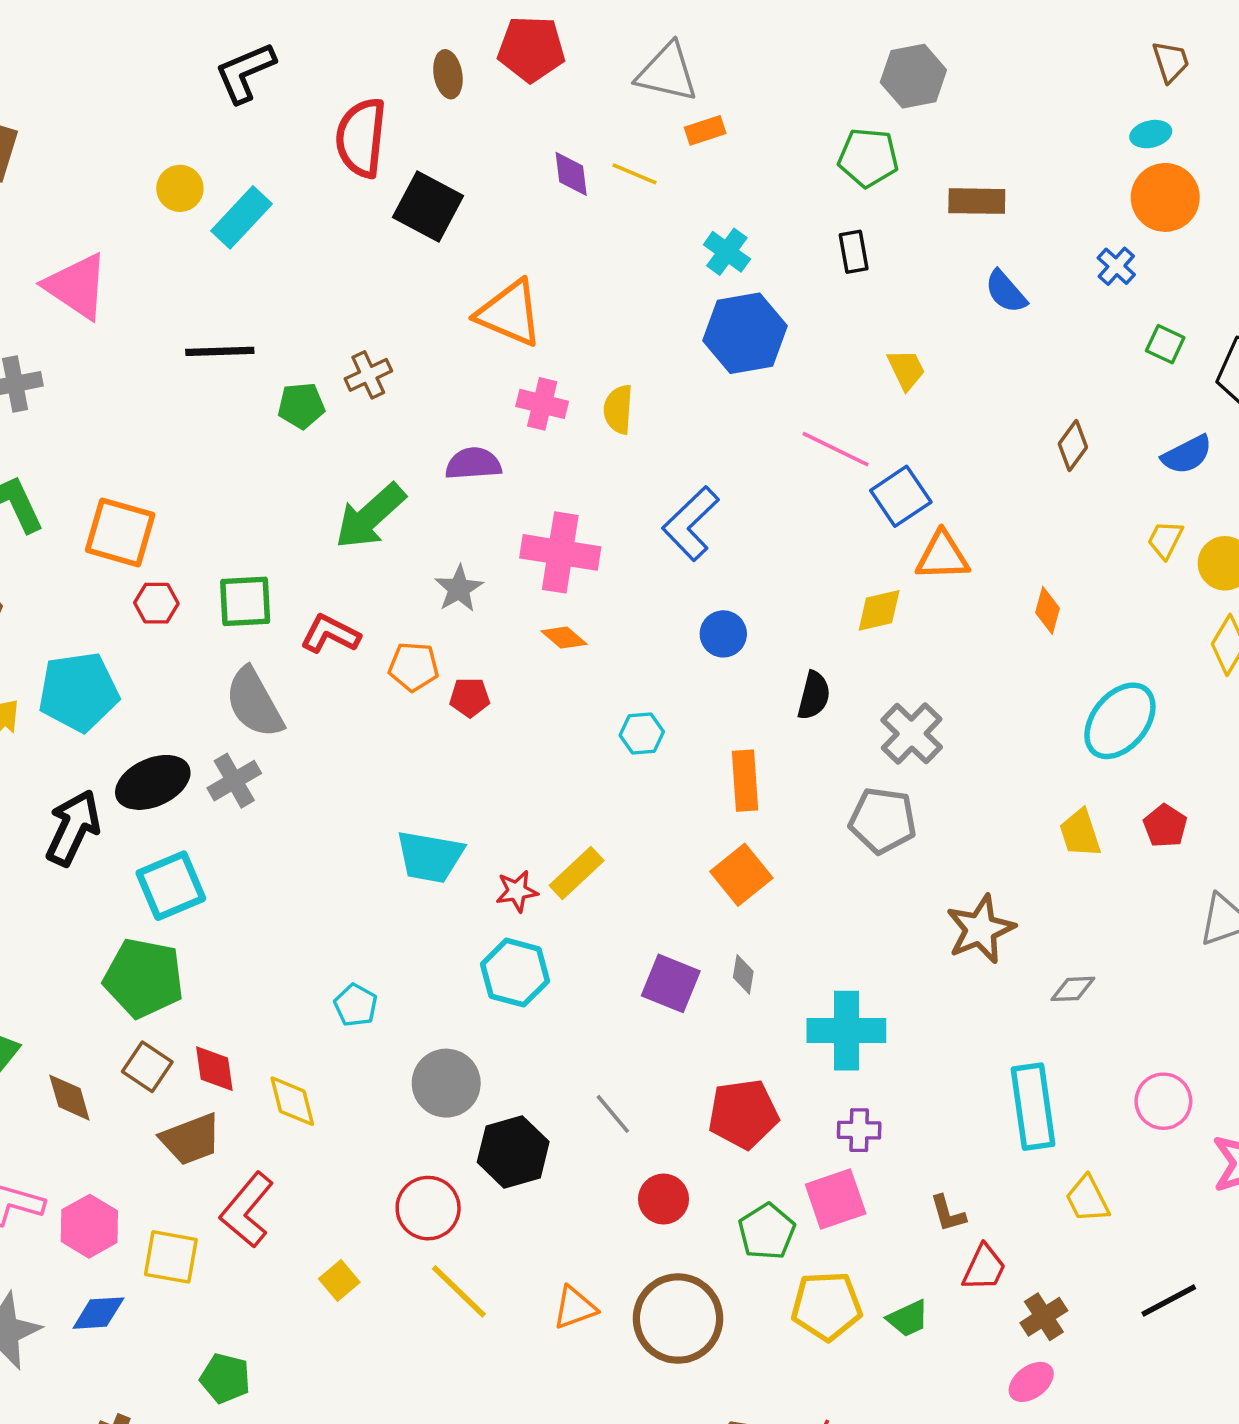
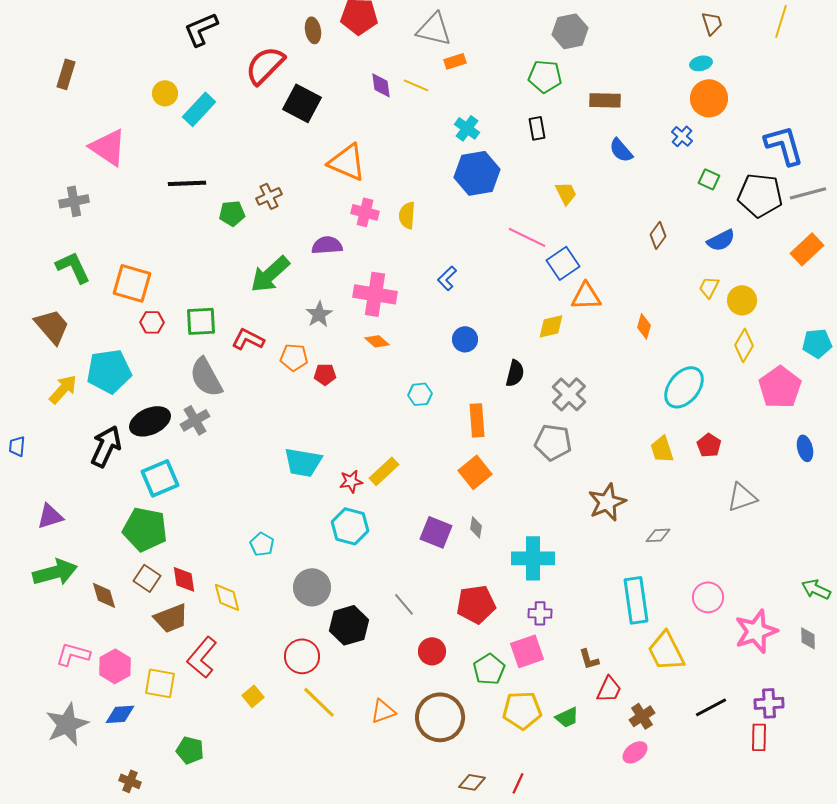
red semicircle: (361, 138) -> (265, 65), turned 39
blue L-shape: (691, 523) -> (447, 278), size x0.6
yellow trapezoid: (1087, 1199) -> (666, 651), size x1.5

